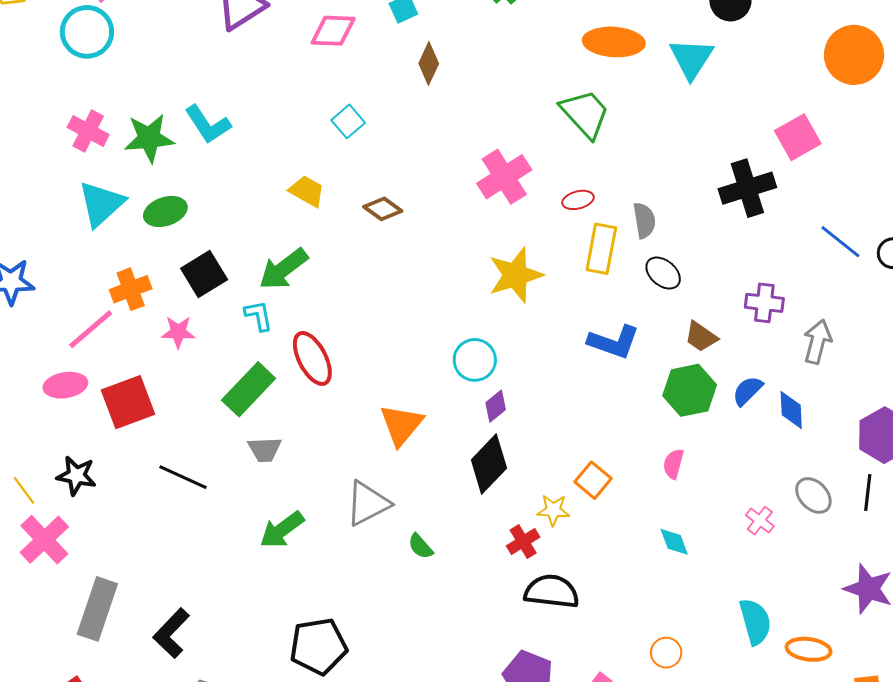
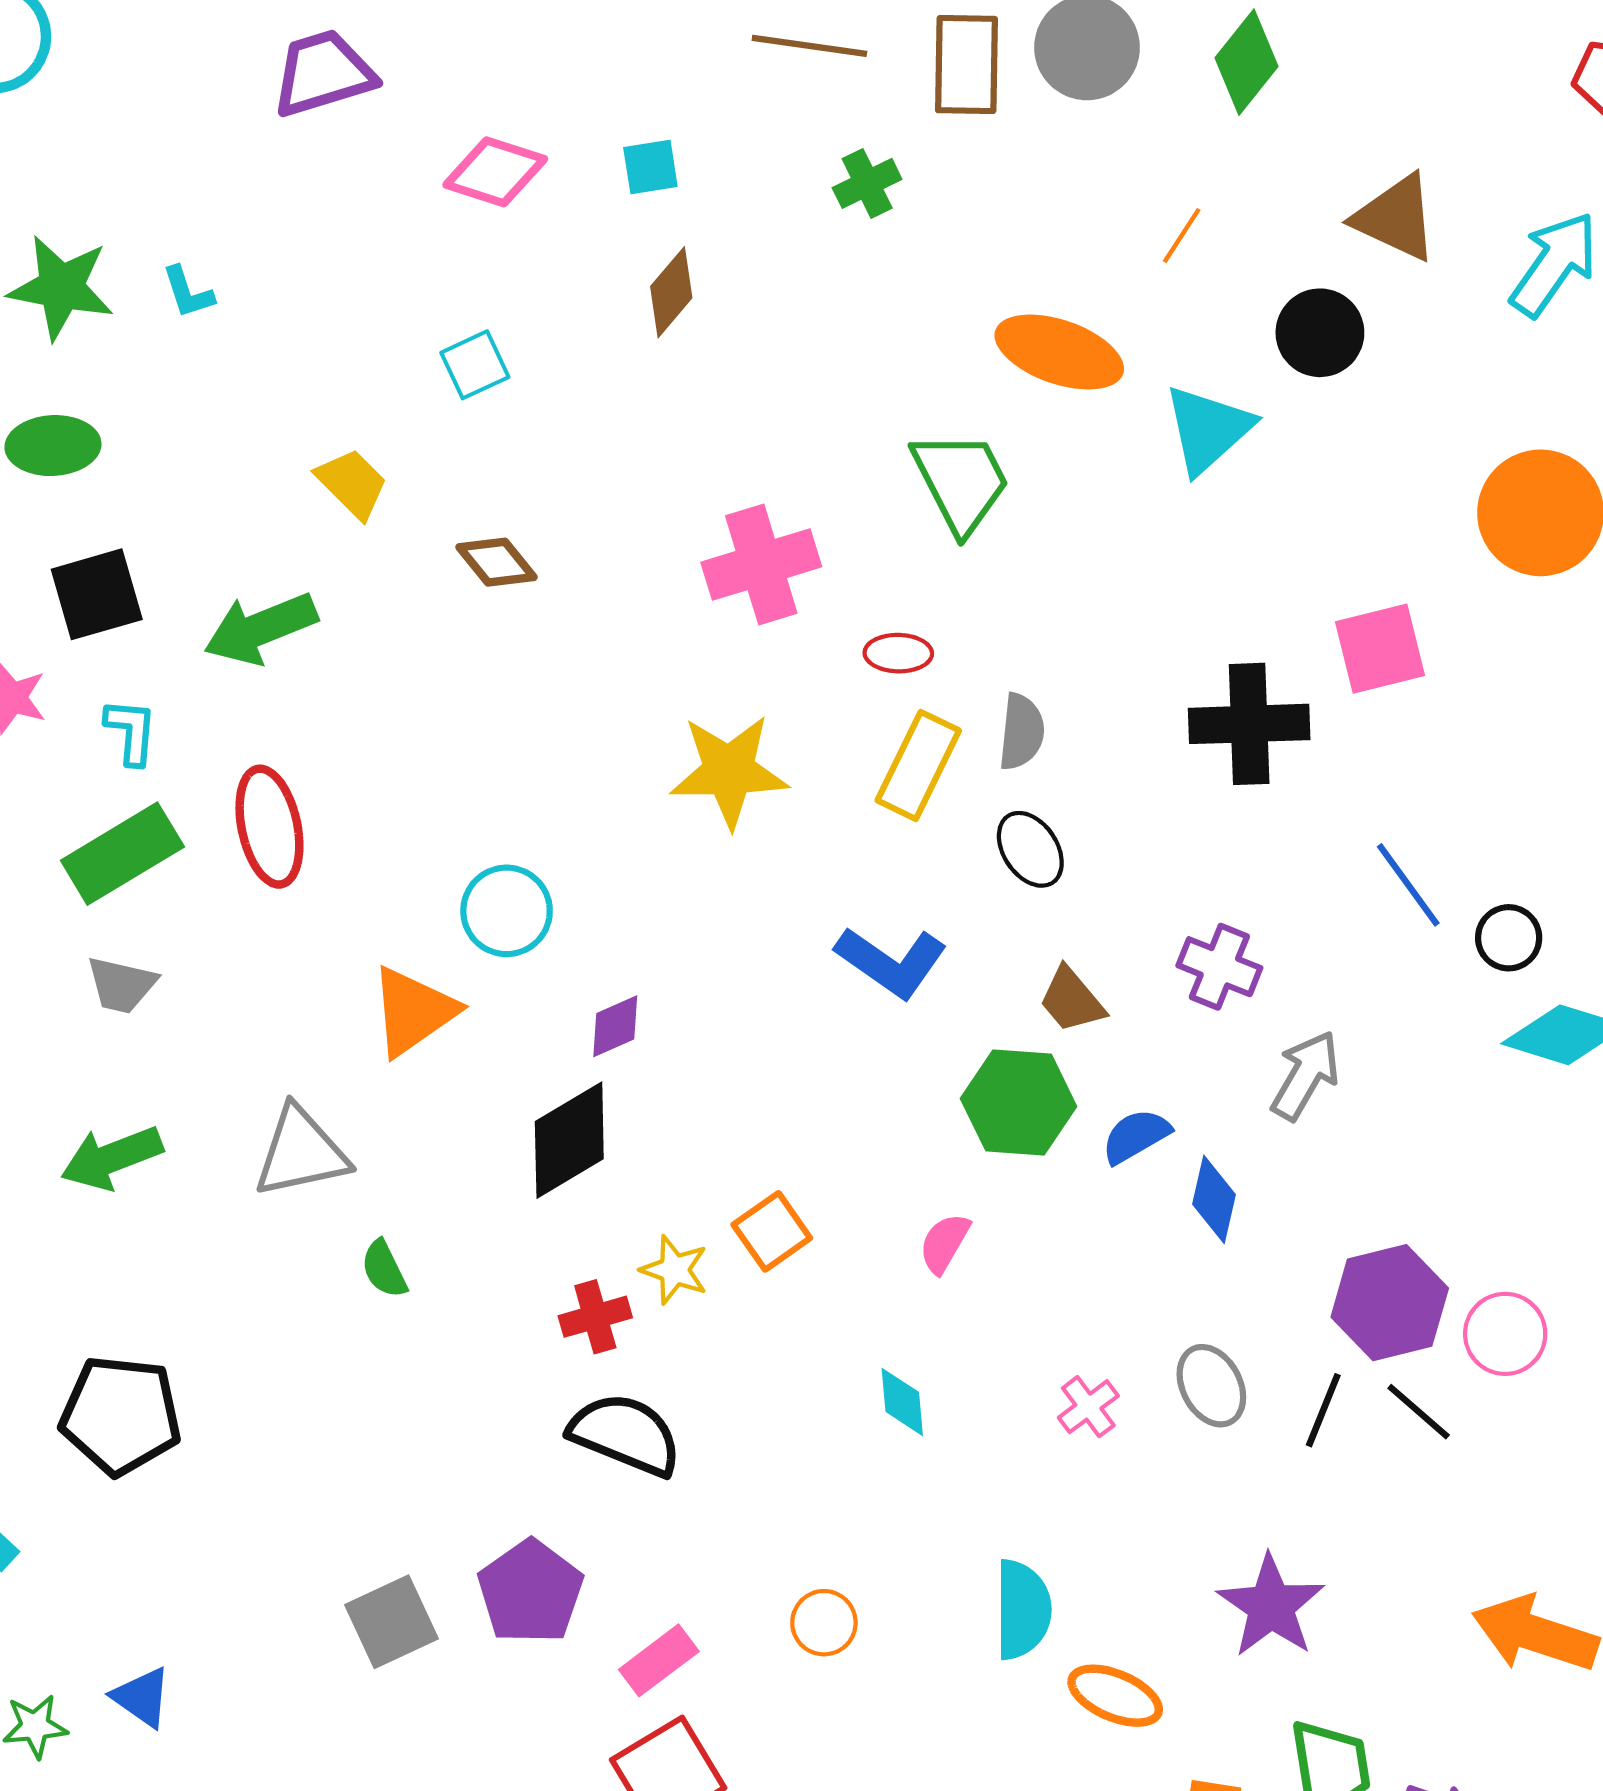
cyan L-shape: (208, 124) -> (188, 292), size x0.6
cyan L-shape: (259, 316) -> (131, 731), moved
cyan circle: (475, 360) -> (507, 911), moved

